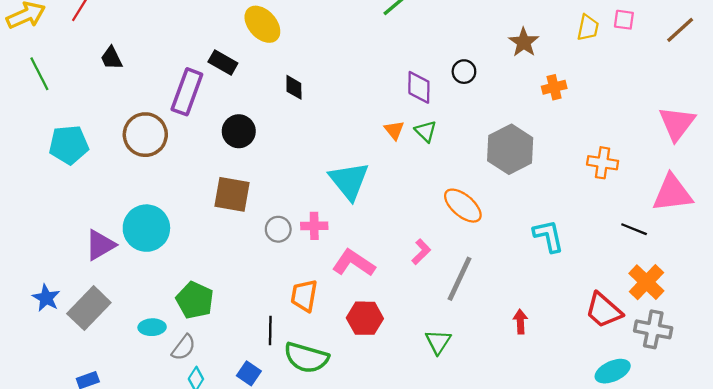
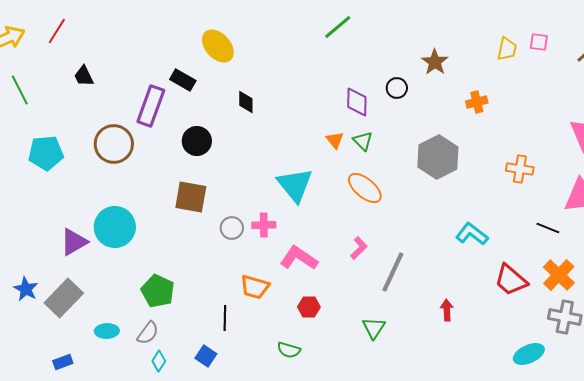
brown star: (524, 42) -> (435, 62), moved
orange ellipse: (463, 206) -> (365, 188), moved
cyan L-shape: (548, 236) -> (472, 234), turned -40
orange trapezoid: (304, 296) -> (255, 287), turned -84
red trapezoid: (604, 310) -> (511, 280), moved
red hexagon: (365, 318) -> (309, 307), size x0.7
cyan ellipse: (152, 327) -> (107, 331), moved
green semicircle: (306, 358) -> (289, 350), moved, size x0.6

